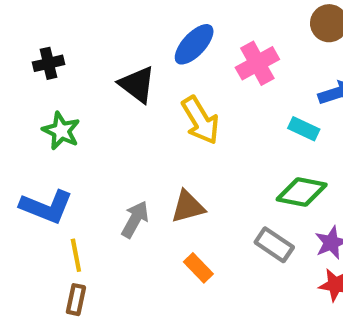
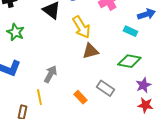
brown triangle: (188, 207) -> (90, 51), moved
gray rectangle: (274, 245) -> (105, 88), moved
yellow line: (76, 255) -> (39, 97), moved

